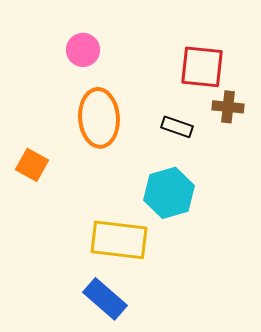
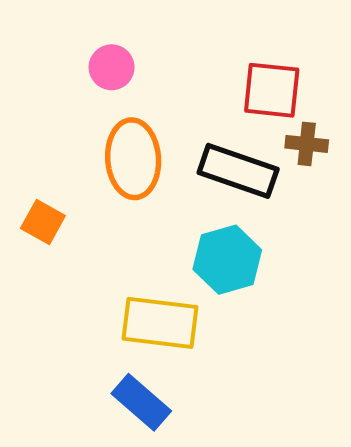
black rectangle: (177, 127) -> (238, 171), size x1.8

